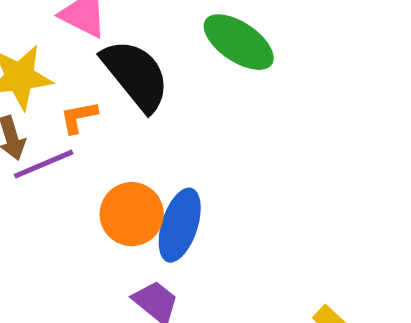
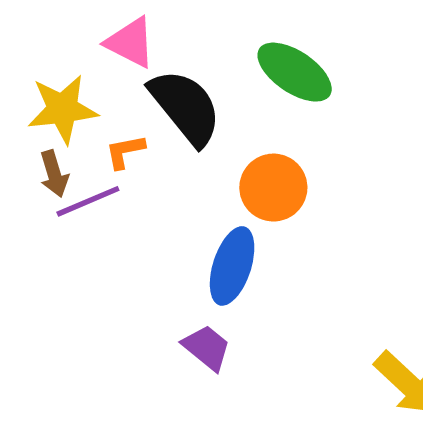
orange circle: (132, 214) -> (273, 188), moved

